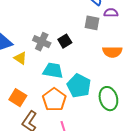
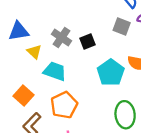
cyan trapezoid: (53, 71) -> (55, 71), moved
cyan pentagon: (79, 86) -> (111, 73), moved

